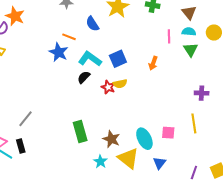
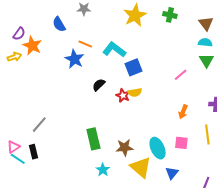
orange star: (15, 16) -> (32, 46), moved
blue semicircle: (92, 24) -> (59, 24), moved
pink line: (169, 36) -> (181, 75), moved, turned 48
cyan L-shape: (90, 59) -> (114, 50), moved
orange arrow: (153, 63) -> (183, 112), moved
brown star: (111, 139) -> (125, 147), turned -30
cyan star: (100, 162) -> (103, 170), moved

